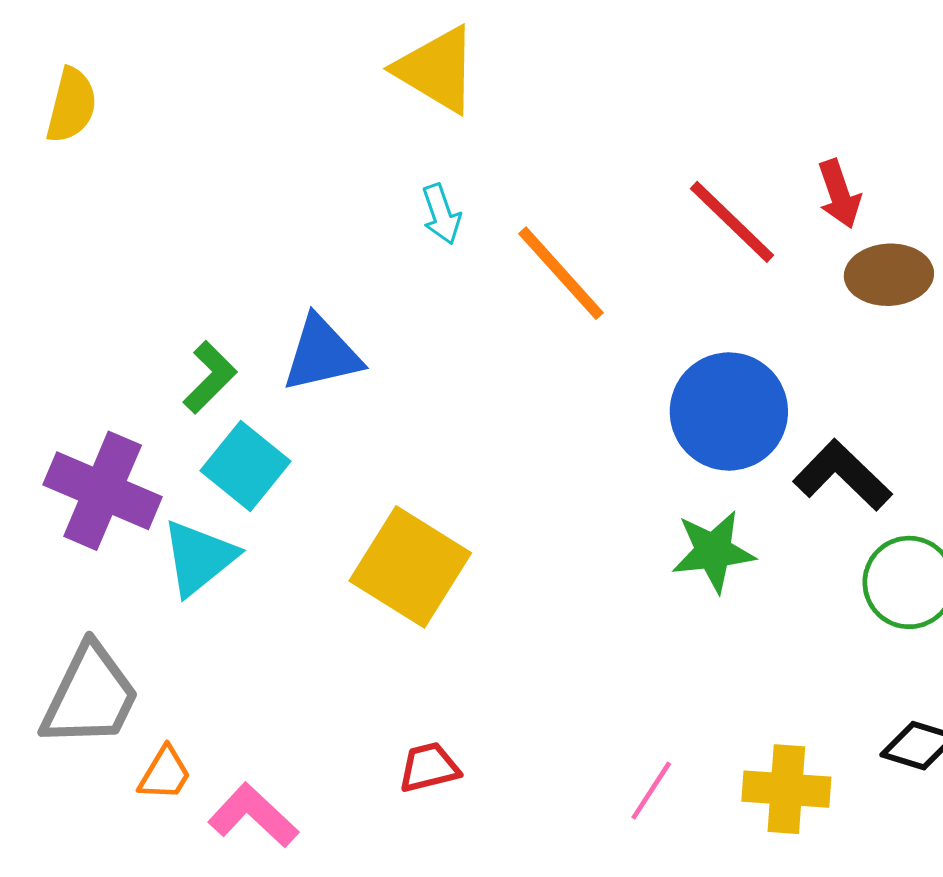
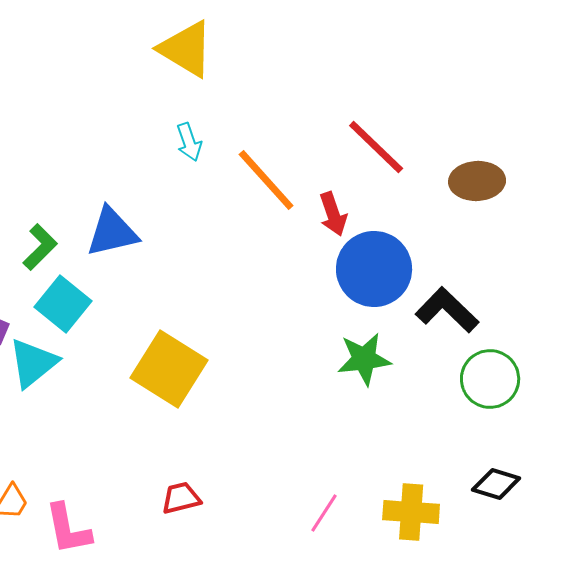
red arrow: (839, 194) -> (333, 214), moved
pink L-shape: (253, 816) -> (68, 529), turned -144

